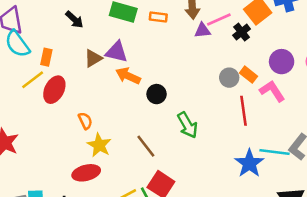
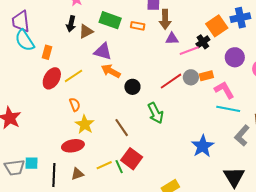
black arrow: (74, 20) -> (71, 24), turned 56
pink line: (219, 20) -> (189, 51), moved
brown triangle: (93, 58) -> (86, 31), moved
purple circle: (282, 62) -> (235, 57), moved
orange rectangle: (249, 75) -> (206, 76), turned -56
yellow line: (33, 80) -> (73, 76), moved
red line: (243, 111) -> (171, 81), moved, turned 60
cyan line: (275, 152) -> (228, 109), moved

